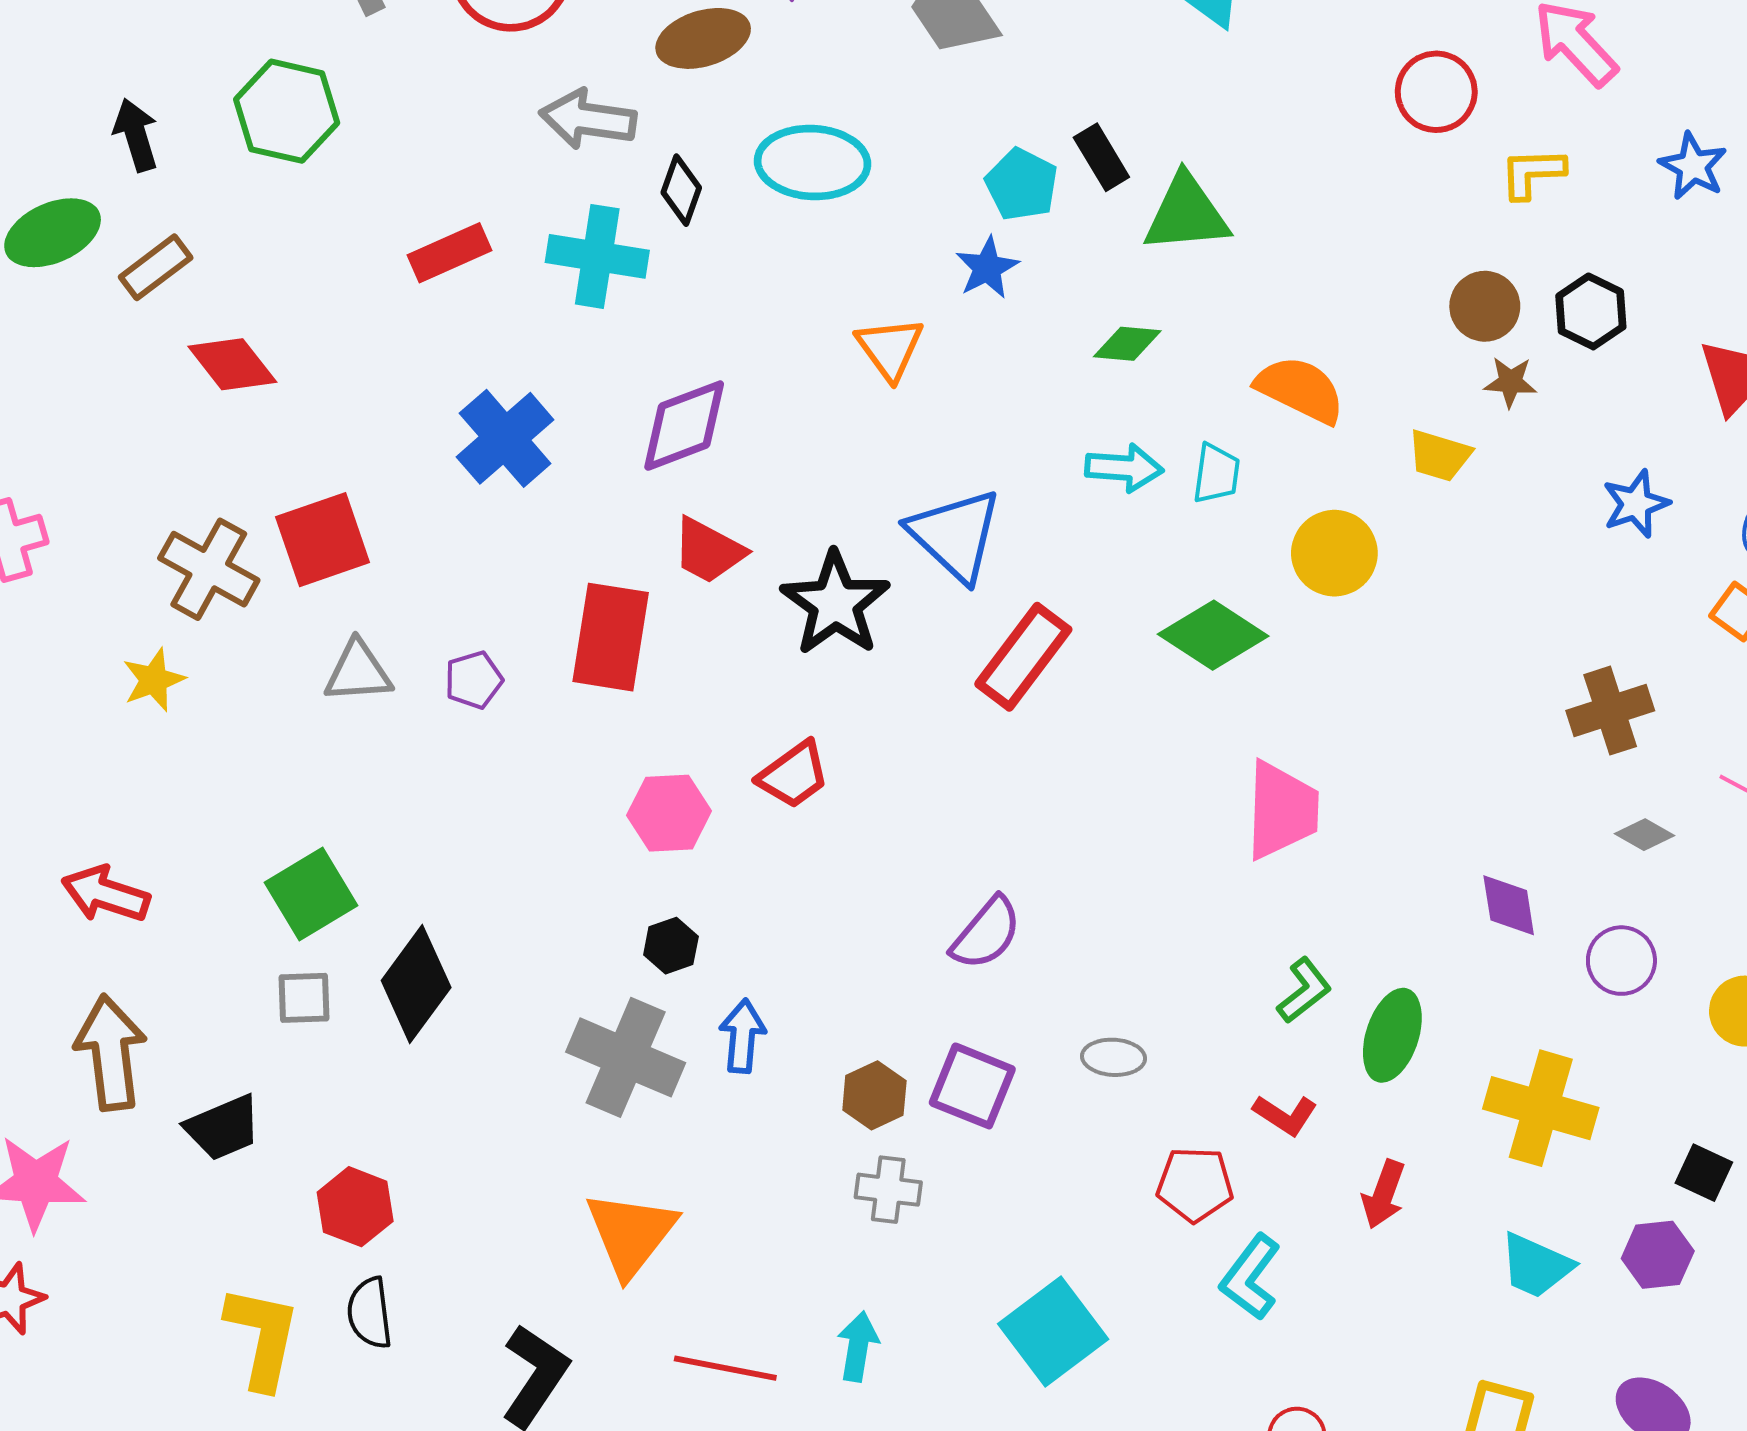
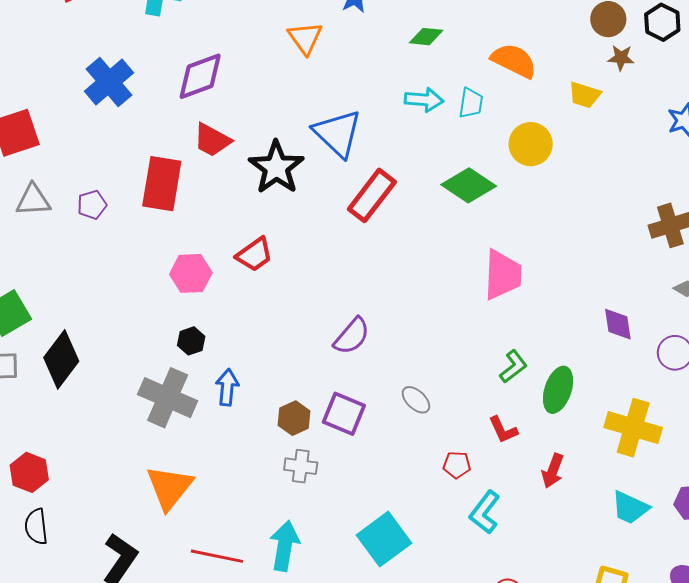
gray ellipse: (1114, 1057) -> (416, 400), turned 40
red L-shape: (1285, 1115) -> (503, 430), turned 32
red pentagon: (1195, 1184) -> (457, 465), size x0.7
cyan arrow: (858, 1346) -> (285, 546), size x1.4

